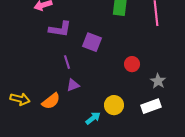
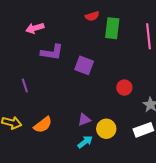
purple line: (67, 62) -> (25, 86), moved
purple triangle: (73, 85) -> (84, 120), moved

